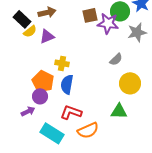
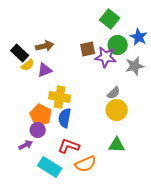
yellow cross: (62, 63) -> (60, 97), size x1.5
yellow circle: (130, 83) -> (117, 110), moved

